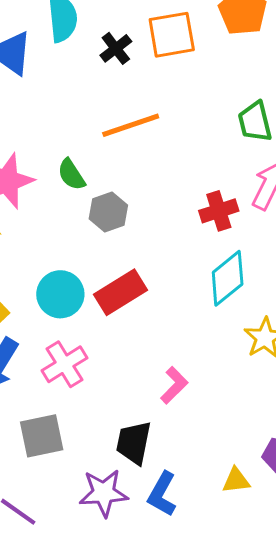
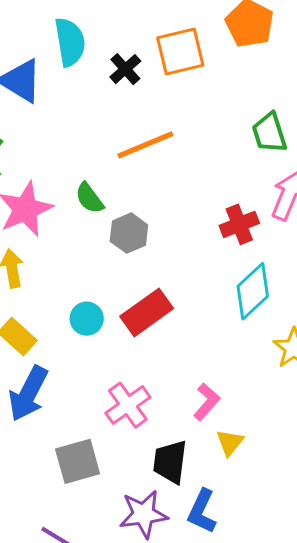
cyan circle: (60, 294) -> (87, 319), size x0.7
pink cross: (64, 364) -> (128, 405), moved
yellow triangle: (236, 480) -> (230, 443), moved, turned -40

